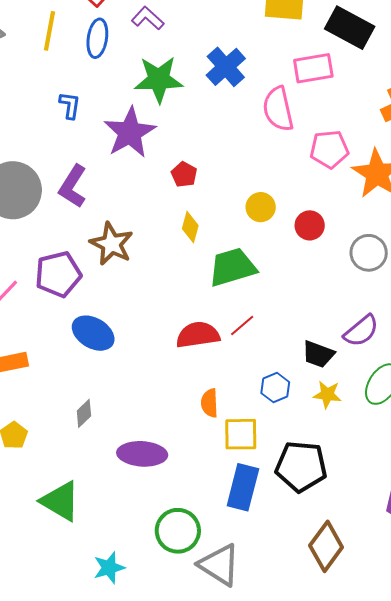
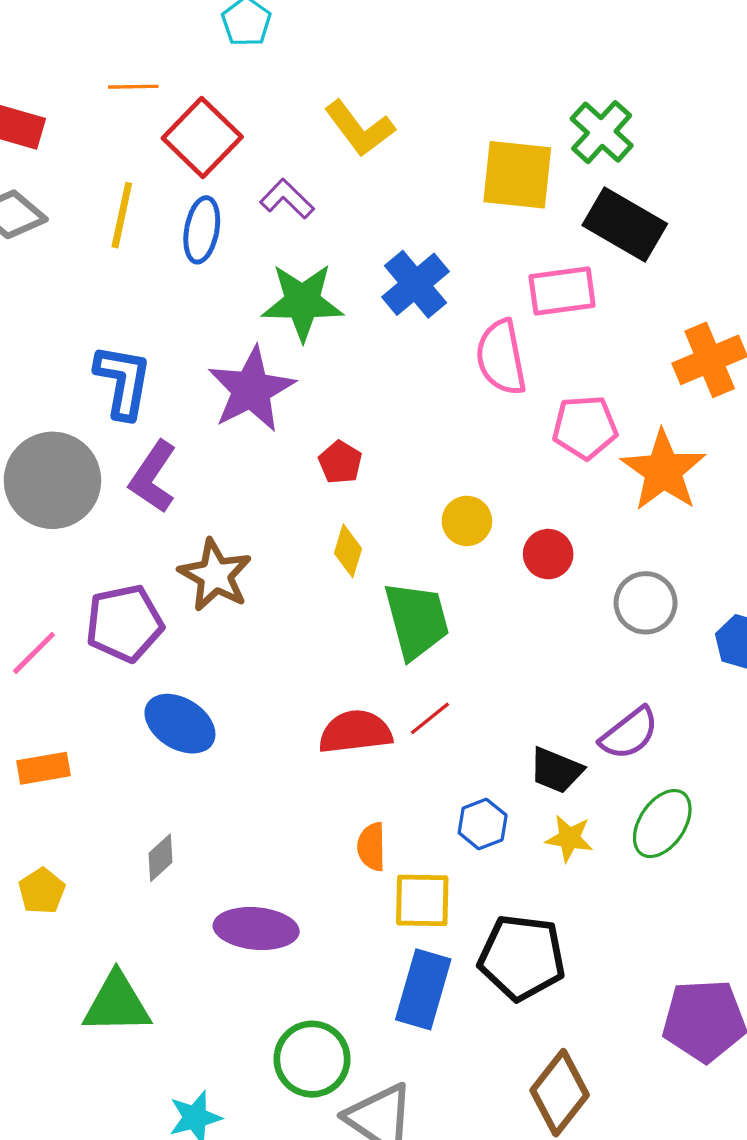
blue L-shape: (70, 105) -> (123, 381), moved, size x1.6
green trapezoid: (232, 267) -> (417, 620), turned 90
green triangle: (60, 501) -> (117, 1004), turned -33

